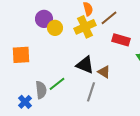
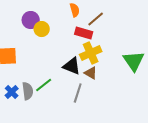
yellow cross: (85, 27) -> (91, 53), moved
red rectangle: (121, 40) -> (84, 33), moved
blue cross: (25, 102) -> (12, 92), moved

